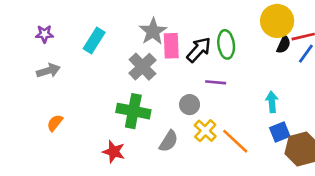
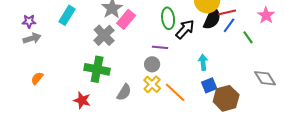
purple star: (44, 34) -> (29, 21), moved
black semicircle: (284, 44) -> (212, 18), size x1.6
pink rectangle: (171, 46) -> (126, 19), turned 42
black arrow: (199, 50) -> (185, 29), moved
gray circle: (190, 105) -> (152, 64), moved

